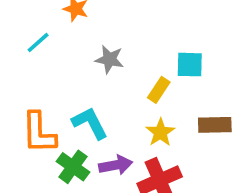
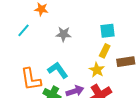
yellow rectangle: (159, 90) -> (105, 51), moved

